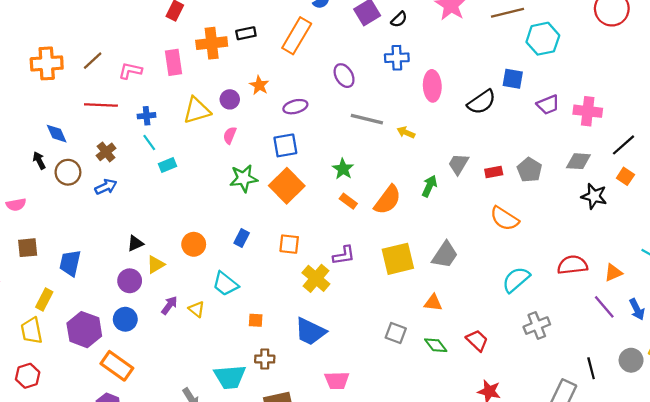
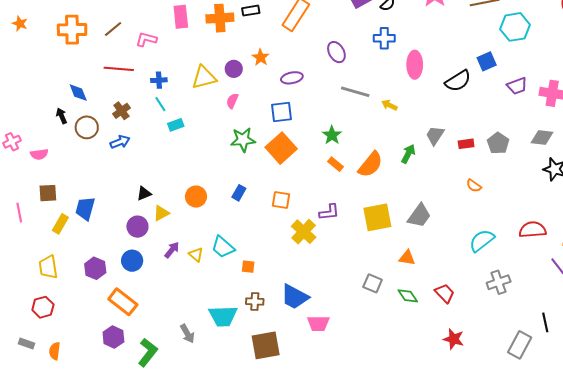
pink rectangle: (174, 62) -> (181, 17), moved
blue square: (513, 79) -> (487, 61), turned -36
orange semicircle: (504, 219) -> (474, 186), size x0.6
cyan trapezoid: (225, 284) -> (223, 247), moved
yellow rectangle: (44, 299) -> (60, 224), moved
purple hexagon: (84, 330) -> (95, 268), size x0.7
blue trapezoid: (310, 332) -> (295, 297), moved

